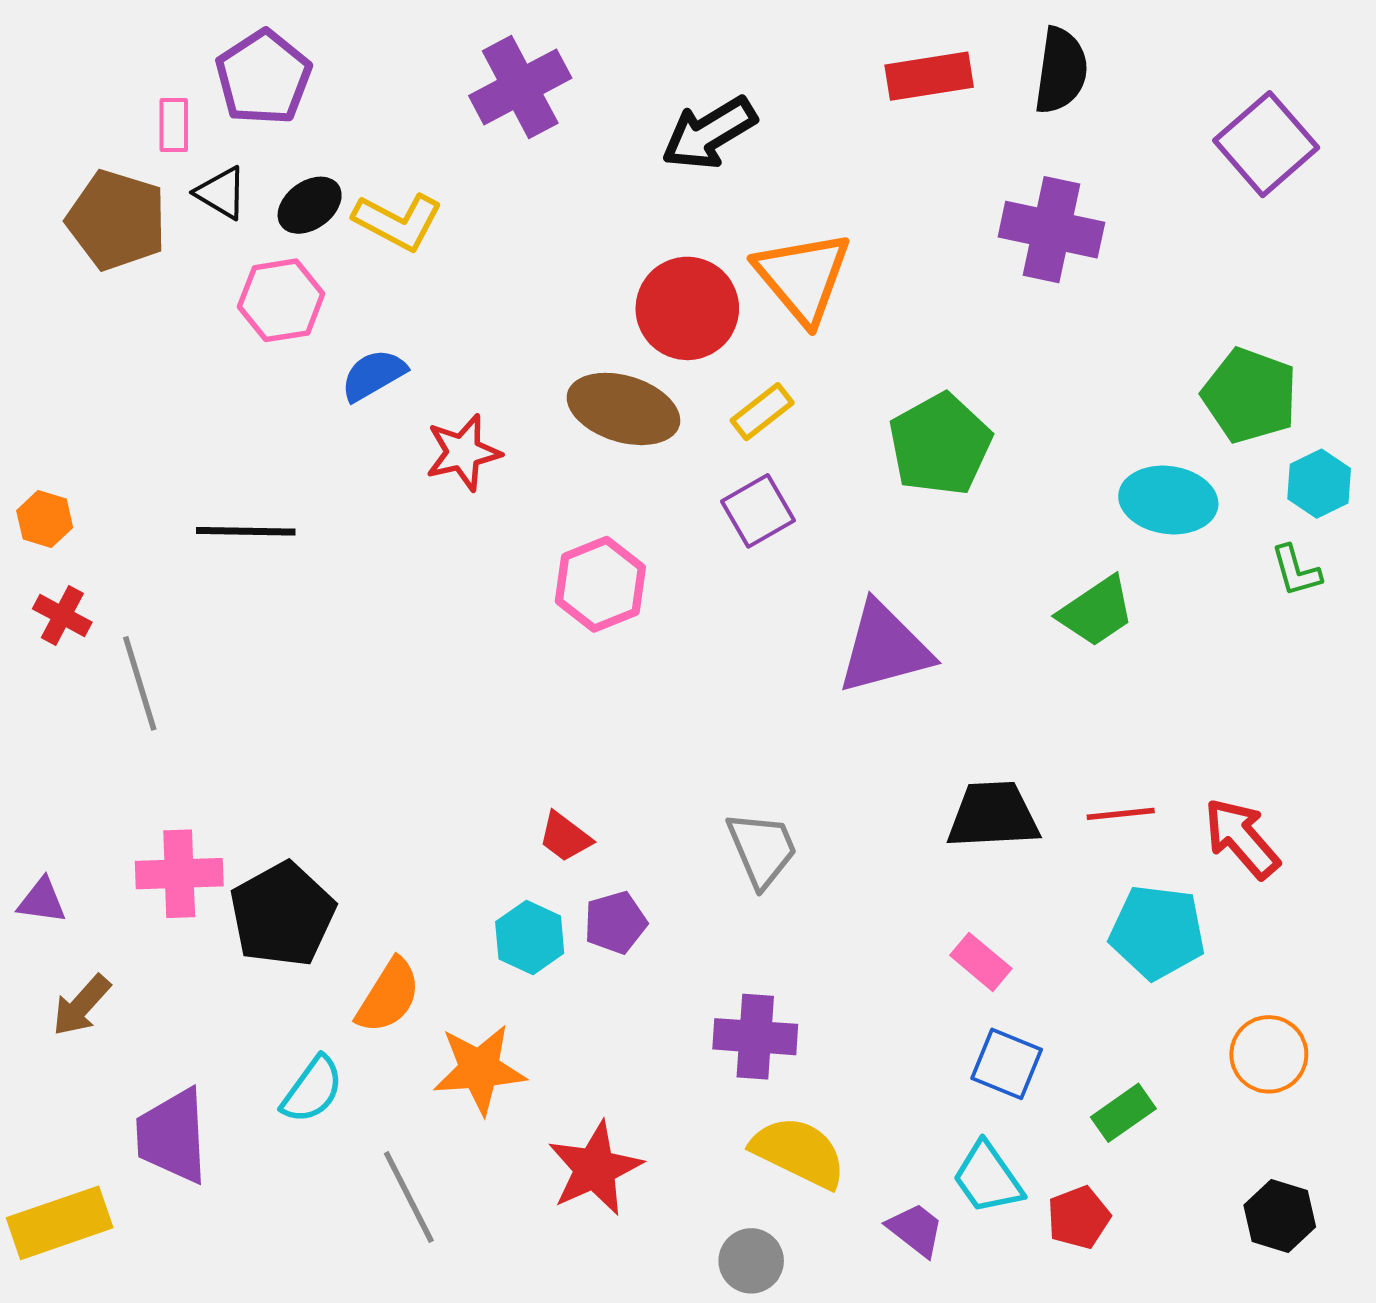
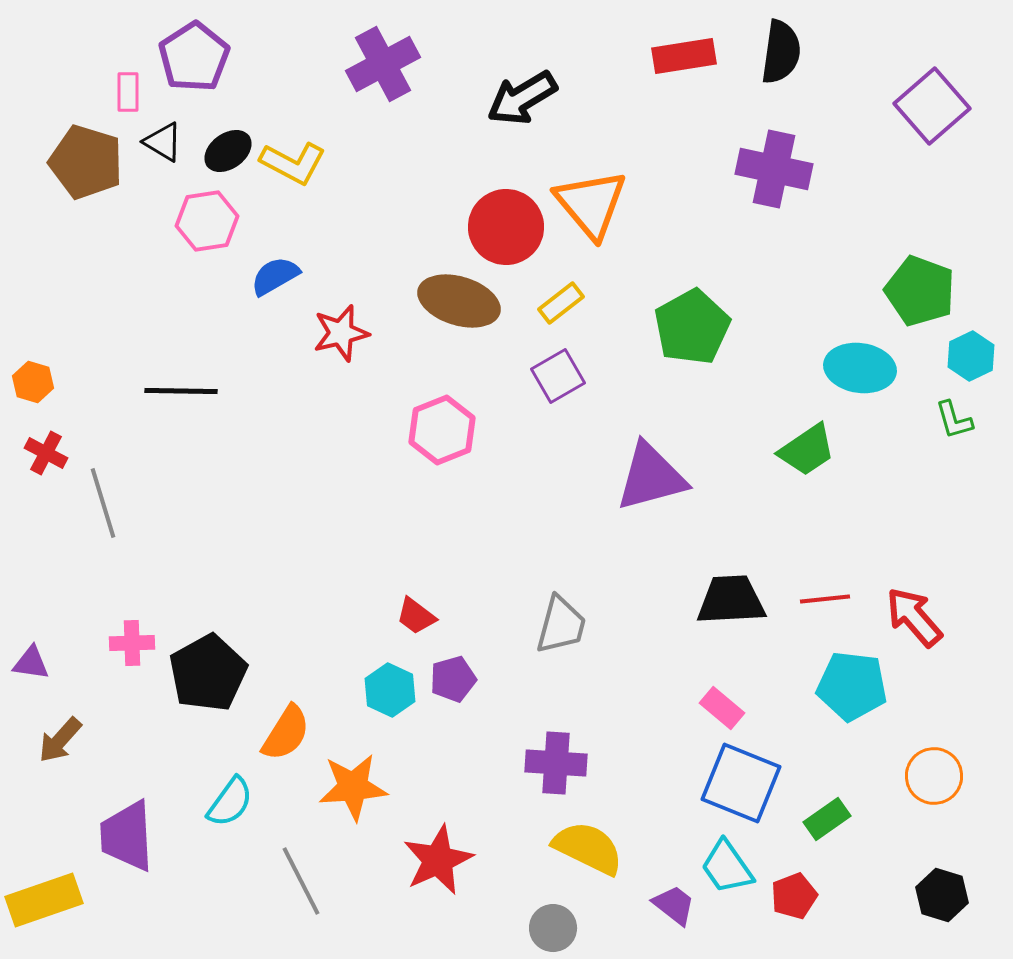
gray trapezoid: (762, 849) -> (561, 625), turned 38
pink cross: (179, 874) -> (132, 643), size x0.7
blue square: (1007, 1064) -> (741, 783), size x1.5

